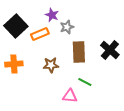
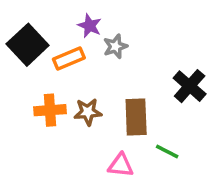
brown rectangle: (79, 52) -> (136, 117), moved
orange cross: (14, 64) -> (50, 110), moved
green line: (85, 82) -> (167, 151), moved

